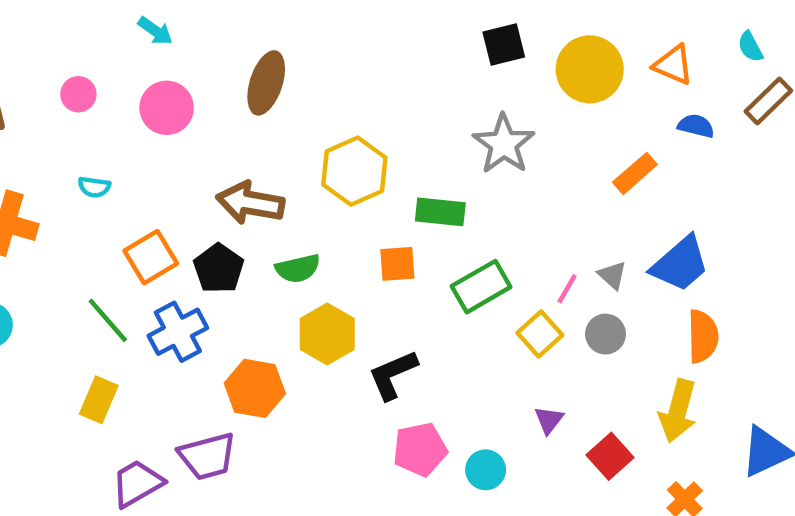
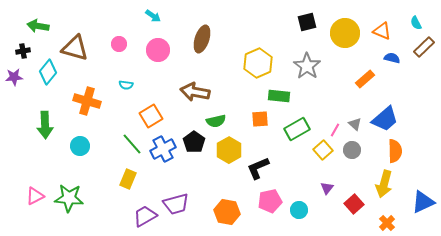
yellow hexagon: (354, 171) -> (258, 63), moved
black pentagon: (219, 268) -> (194, 142), moved
orange hexagon: (255, 388) -> (227, 212), moved

